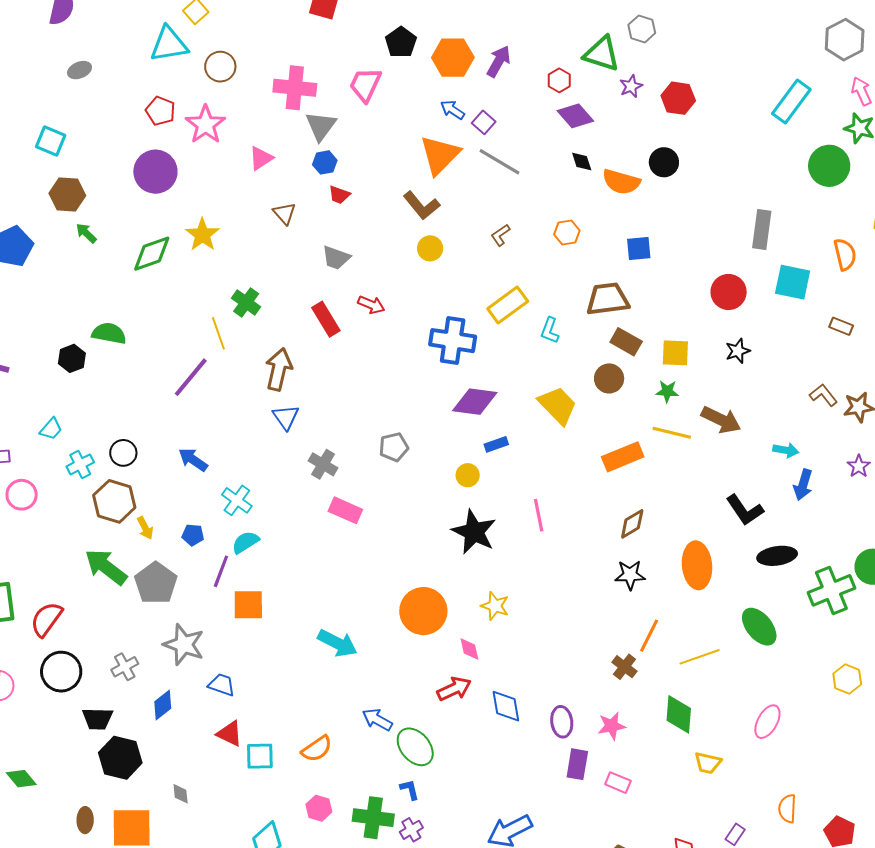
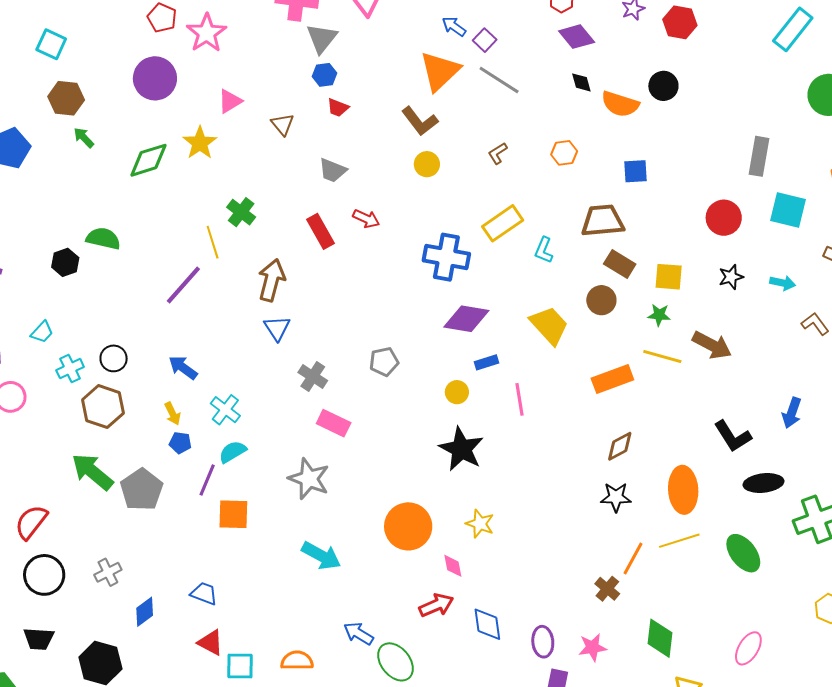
pink triangle: (261, 158) -> (230, 101), moved
cyan arrow: (786, 450) -> (783, 283), moved
pink line: (539, 515) -> (519, 399), moved
yellow arrow: (145, 528) -> (173, 414), moved
gray star: (184, 645) -> (309, 479), moved
yellow line: (700, 657) -> (679, 541), moved
black trapezoid: (97, 719) -> (39, 639), moved
orange semicircle: (317, 749) -> (297, 661), turned -148

